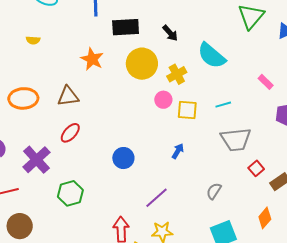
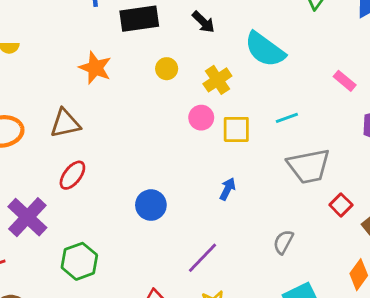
yellow circle: (142, 64) -> (167, 69), size x0.5

